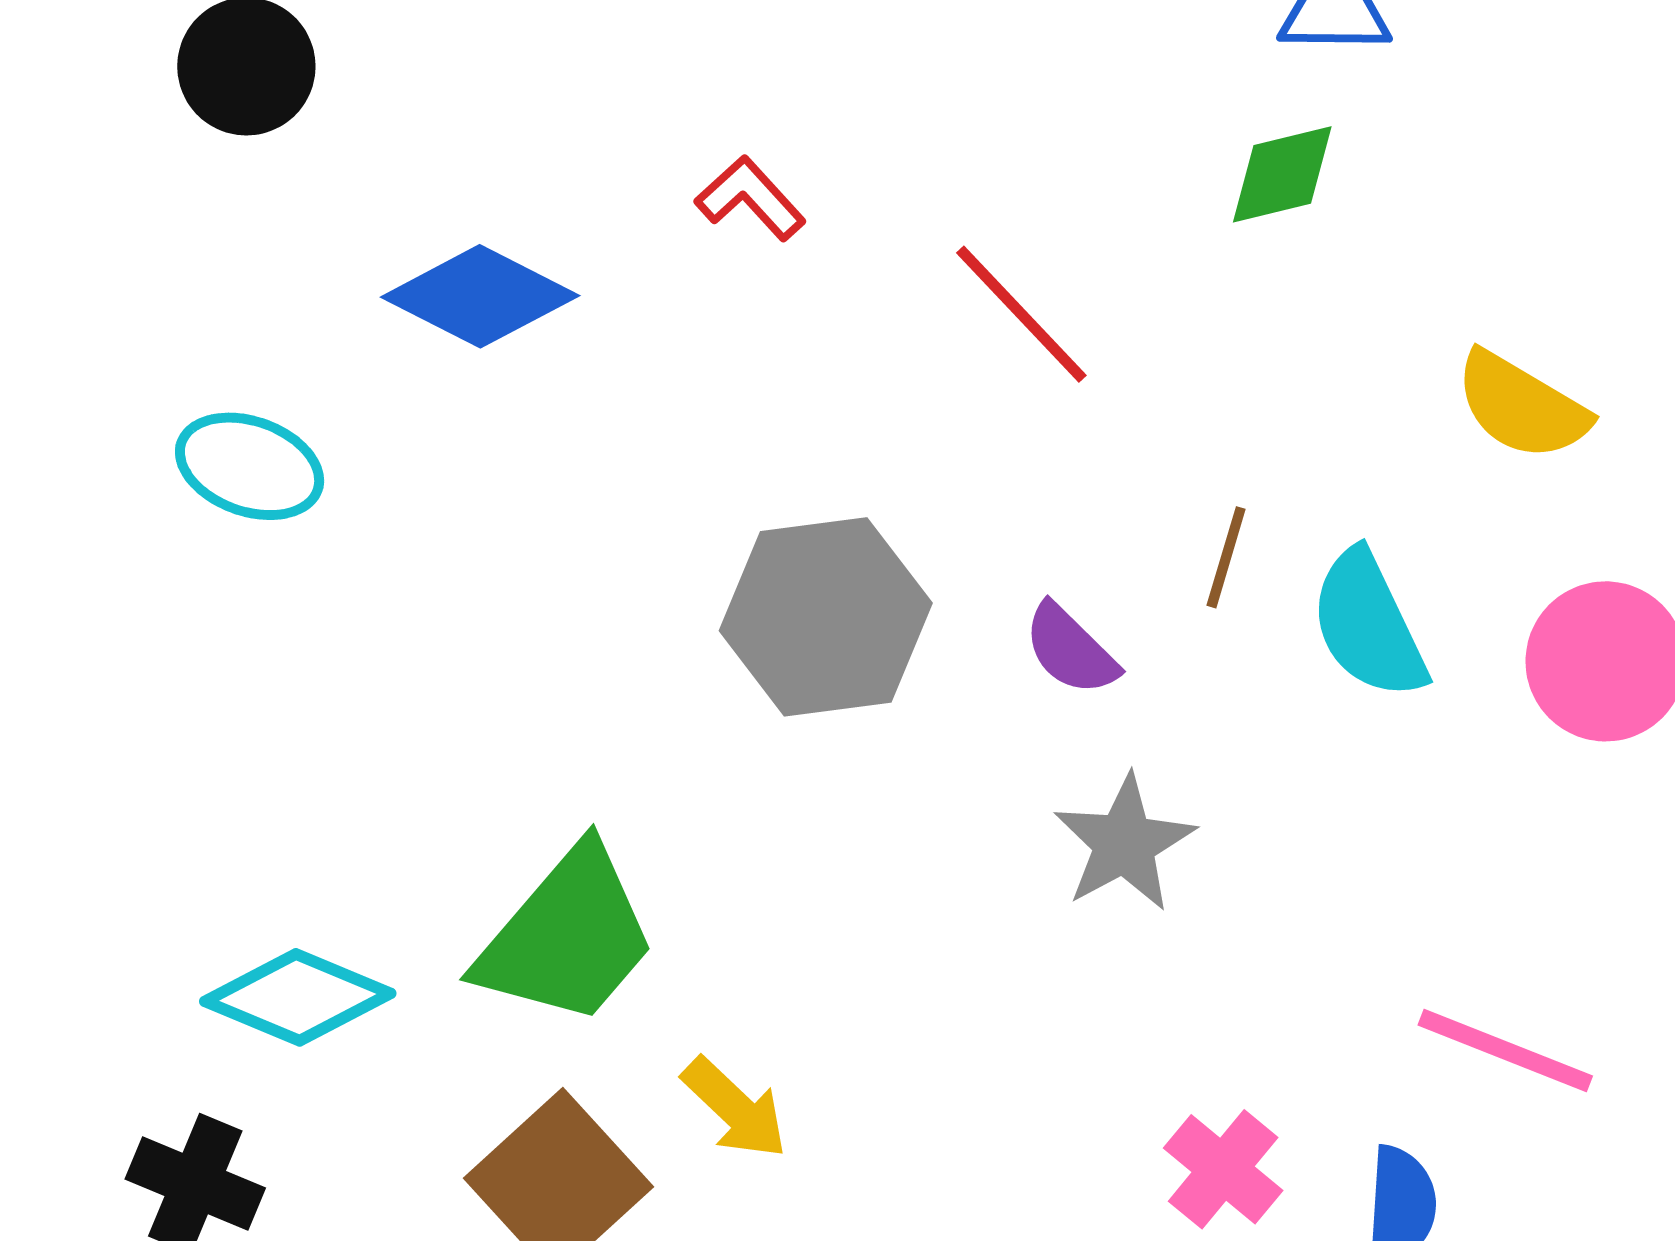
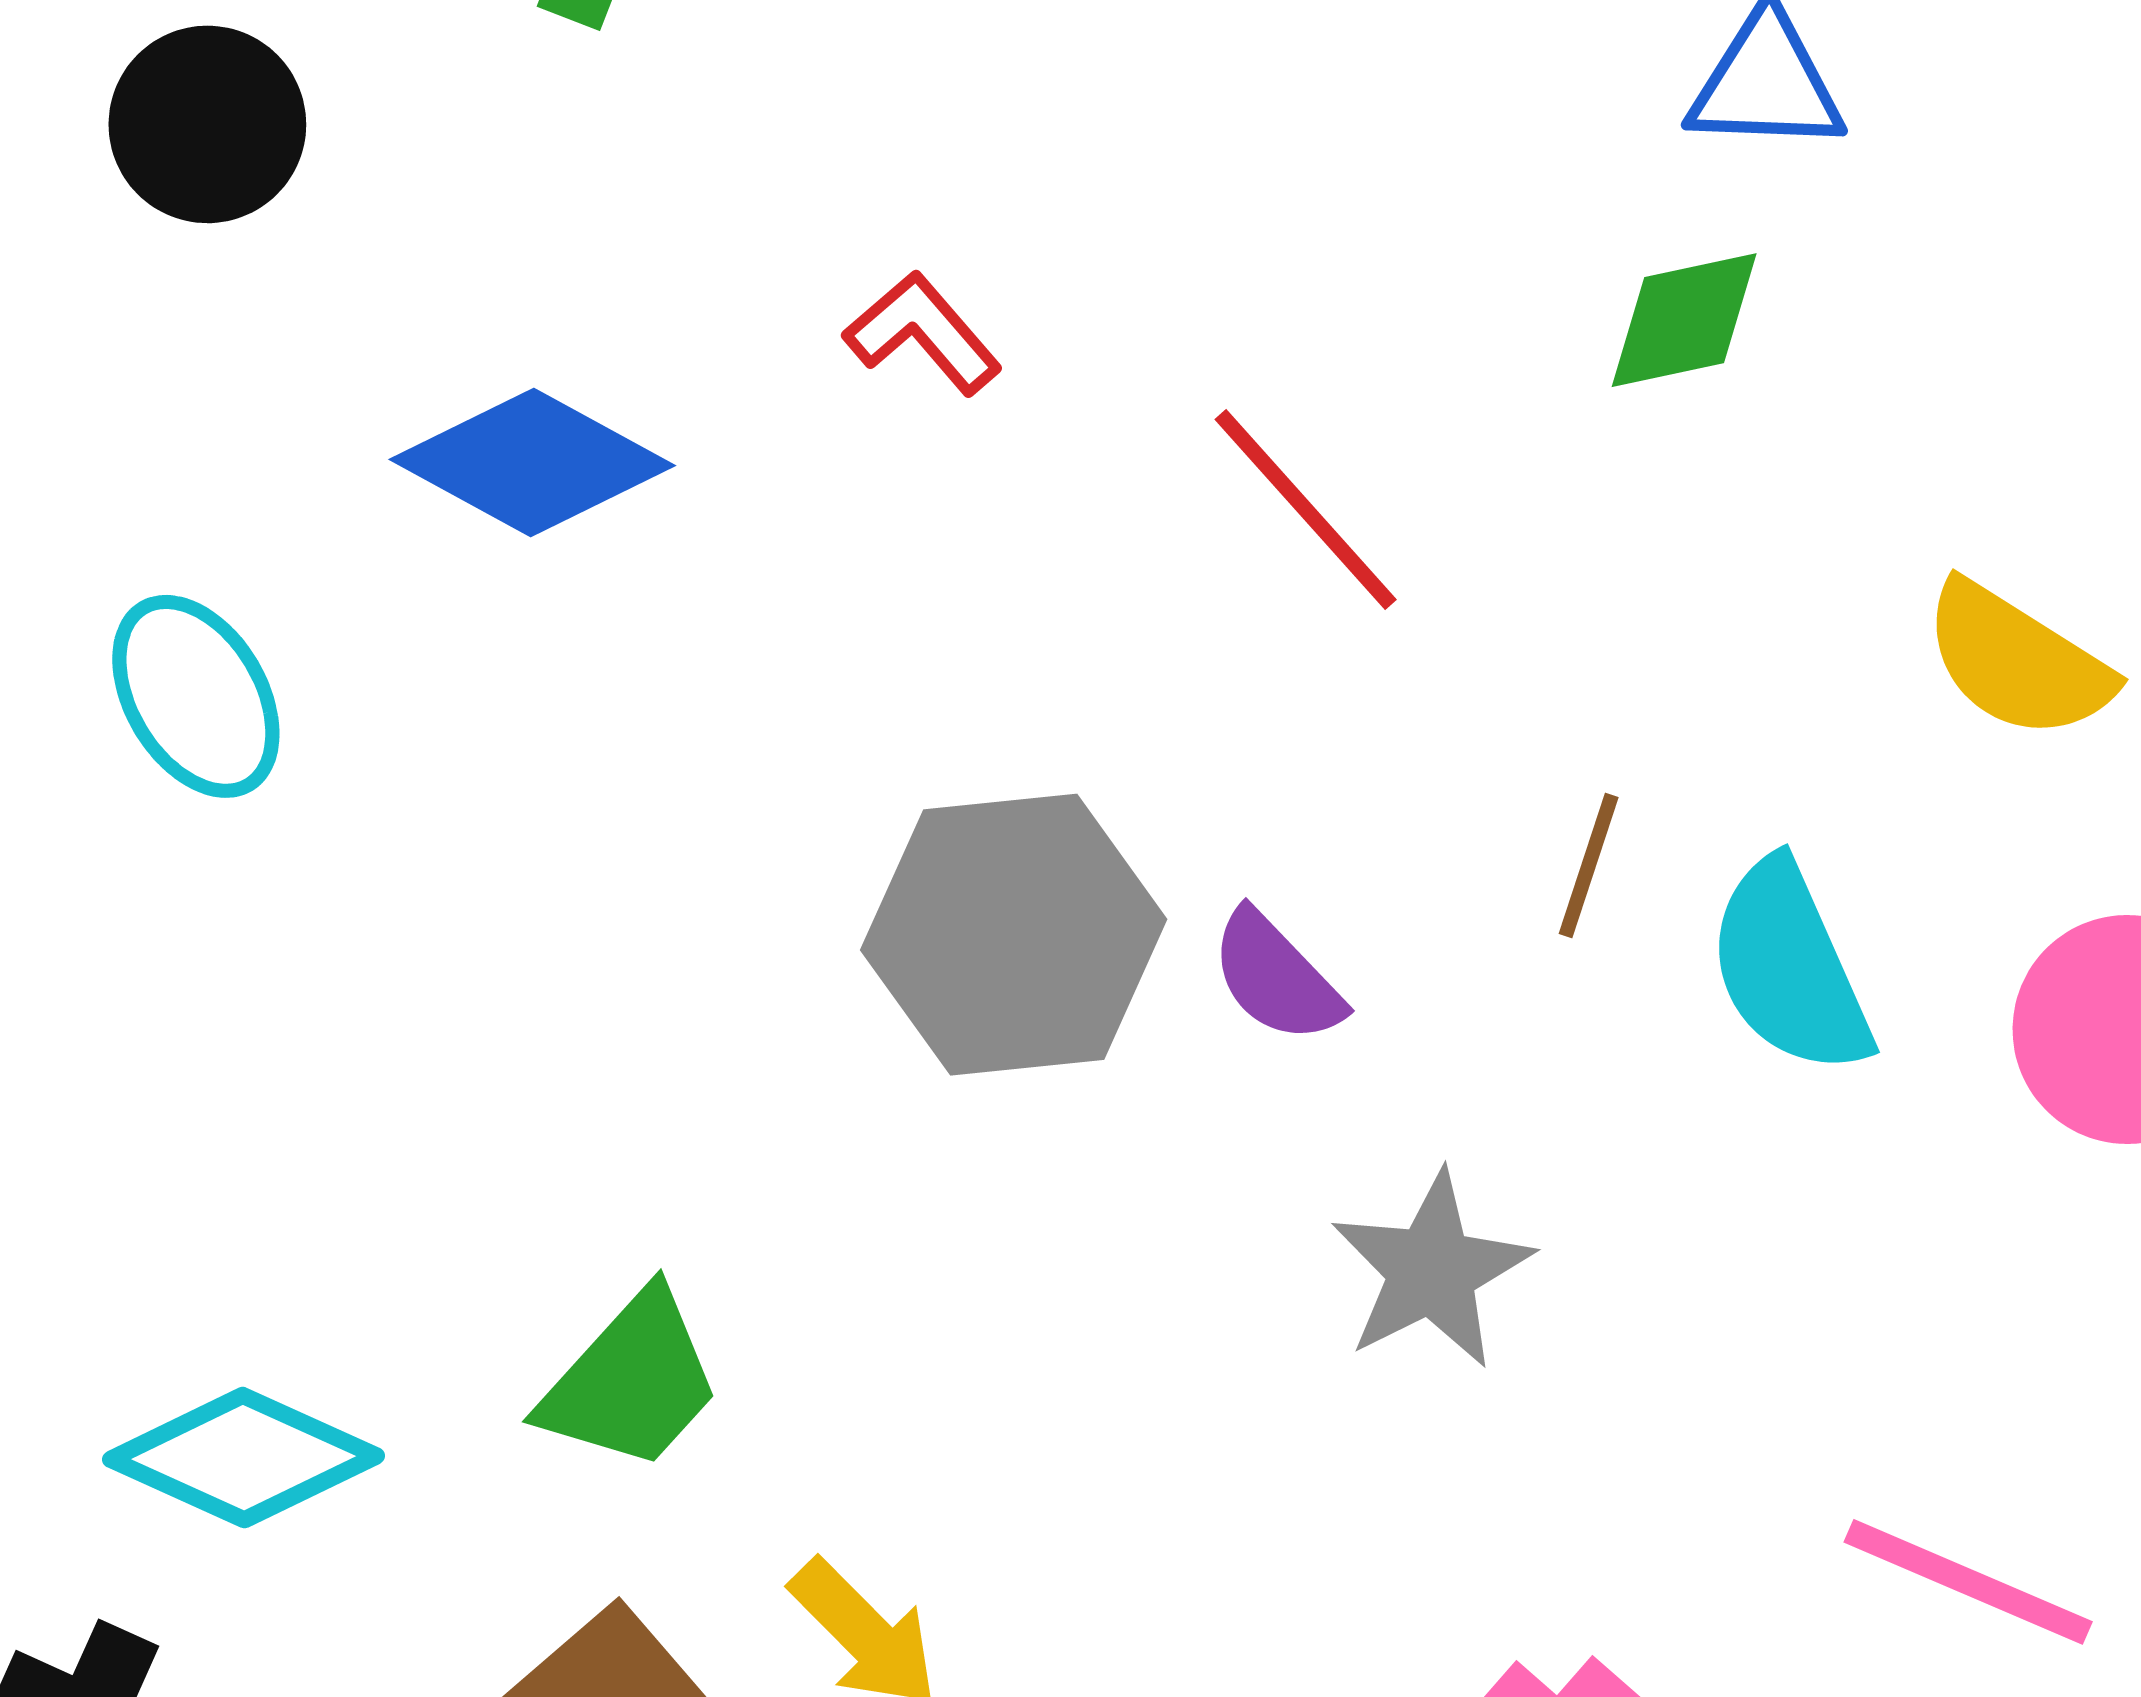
cyan ellipse: (250, 466) -> (196, 696), turned 38
purple semicircle: (1070, 650) -> (1276, 977), moved
green trapezoid: (567, 936) -> (631, 1381), size x0.7

